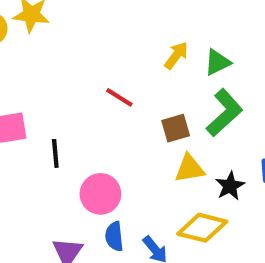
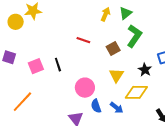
black line: (55, 153) -> (58, 65), moved
yellow triangle: (190, 169) -> (116, 75), moved, turned -35

